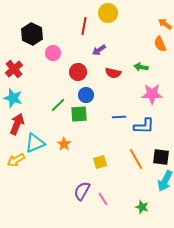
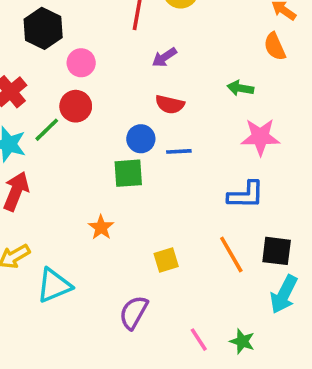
red circle: (78, 72) -> (76, 106), moved
red semicircle: (113, 73) -> (170, 104), moved
green line: (58, 105) -> (47, 130), moved
blue line: (119, 117) -> (179, 151), moved
cyan triangle: (35, 143) -> (54, 285), moved
pink line: (103, 199) -> (199, 340), moved

